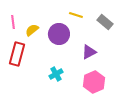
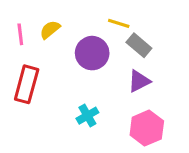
gray rectangle: (105, 22) -> (139, 45), moved
yellow semicircle: (32, 30) -> (50, 30), moved

